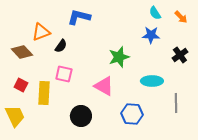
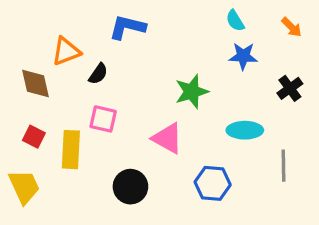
cyan semicircle: (155, 13) -> (235, 21), moved
brown diamond: (22, 52) -> (35, 84), turned 30

